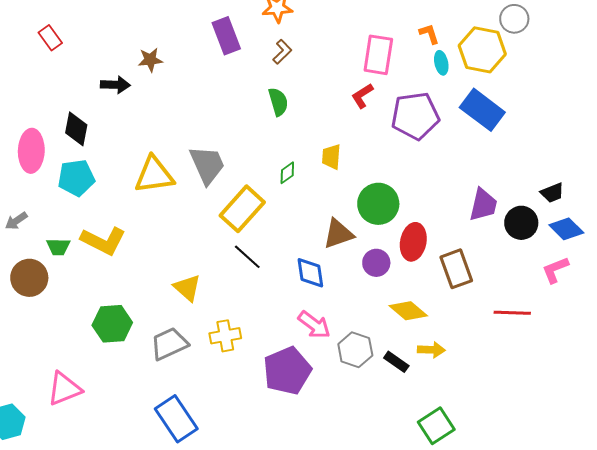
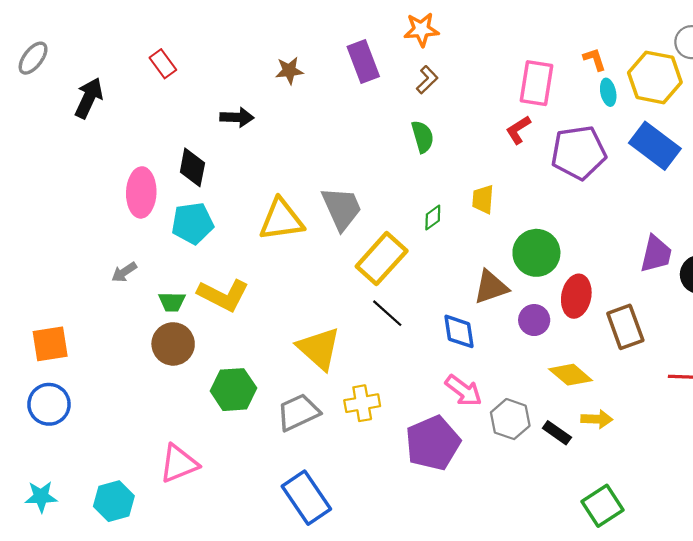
brown star: (150, 60) -> (289, 71), moved
brown circle: (29, 278) -> (173, 344), moved
yellow triangle: (187, 288) -> (319, 349), size x1.4

